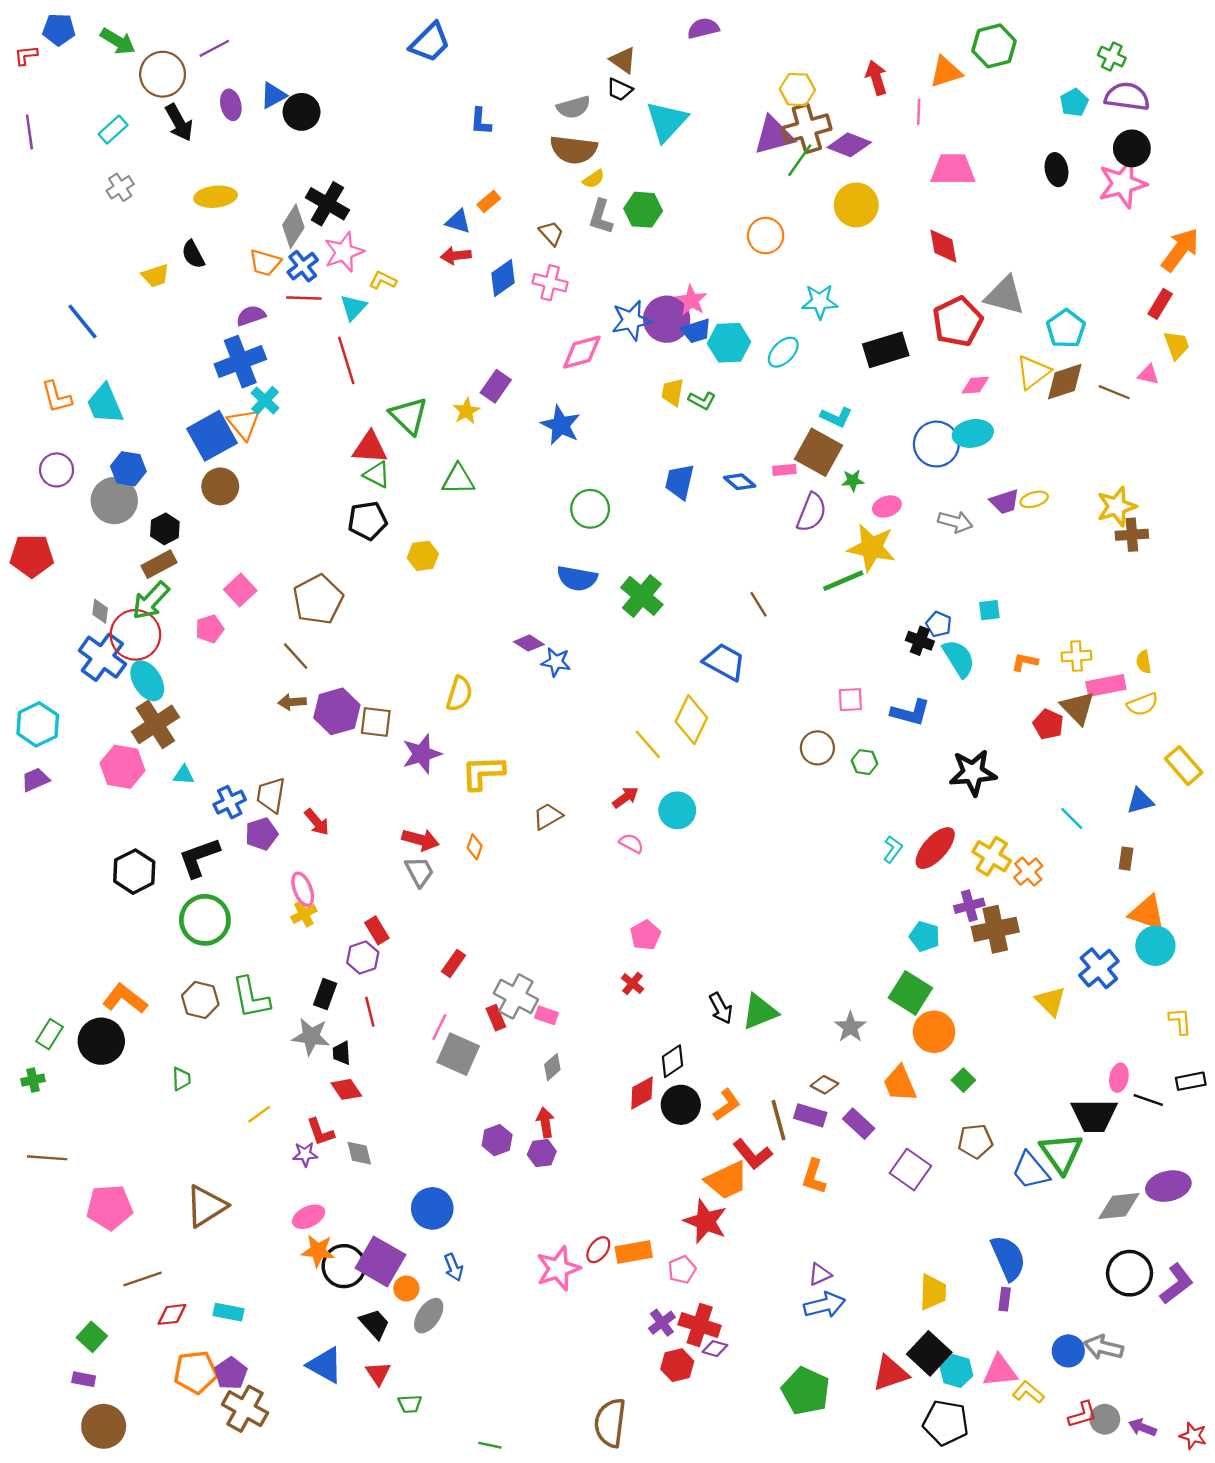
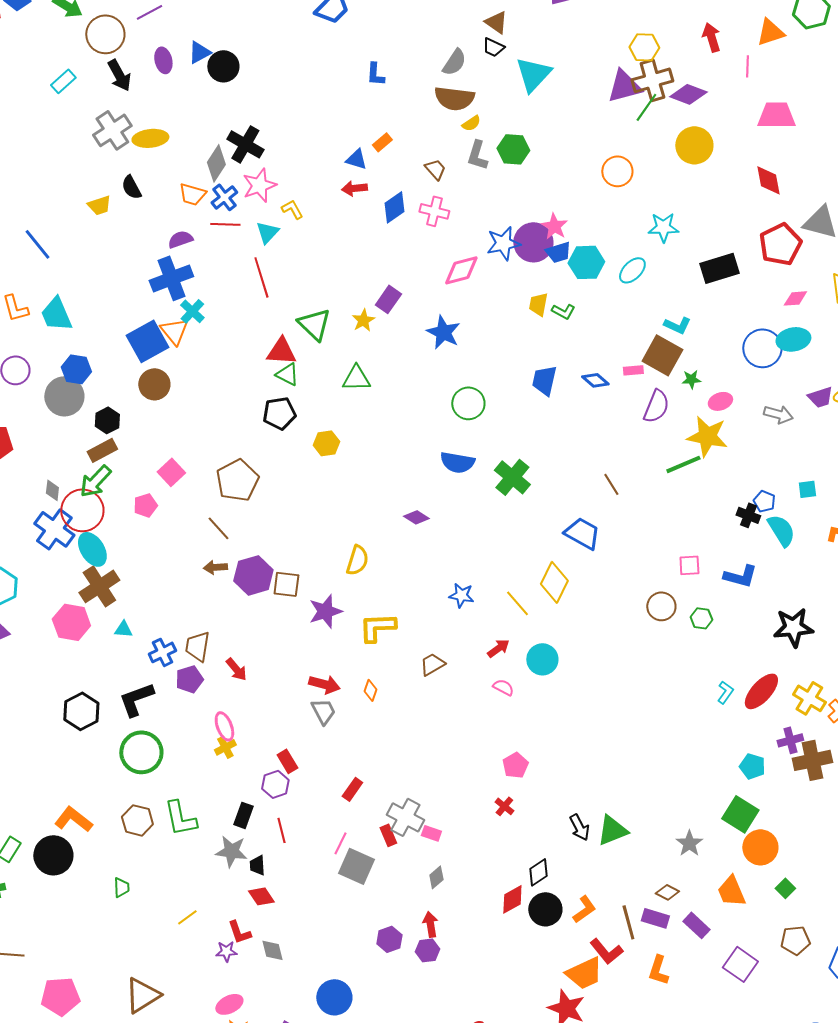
gray semicircle: (574, 107) -> (454, 62), turned -40
gray cross: (120, 187) -> (112, 130), moved, size x1.6
yellow L-shape: (383, 280) -> (292, 209), turned 35
blue star: (556, 662) -> (461, 595), moved

